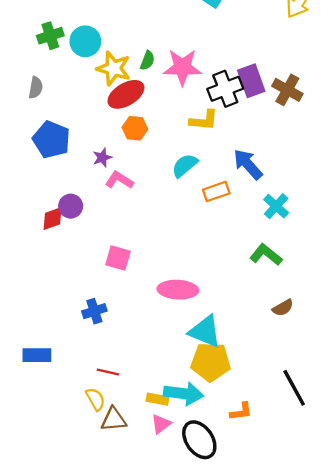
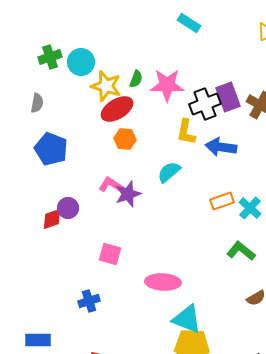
yellow L-shape: (204, 120) -> (186, 132), turned 96
purple star: (102, 158) -> (128, 194), moved, size x1.5
blue arrow: (248, 164) -> (221, 147), moved, turned -40
orange rectangle: (216, 191) -> (222, 201), moved

